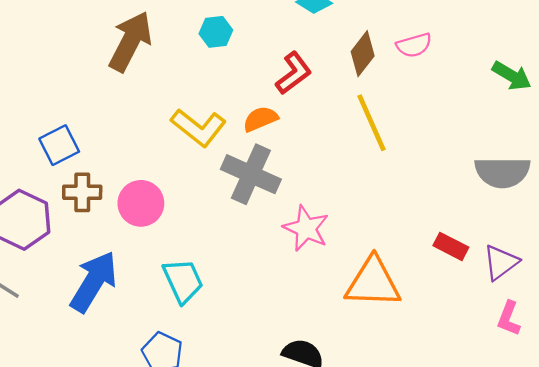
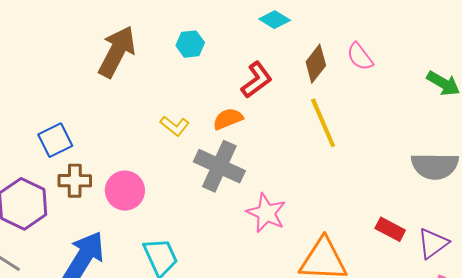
pink semicircle: (414, 45) -> (360, 57), turned 68
yellow L-shape: (198, 127) -> (175, 126), size x0.6

